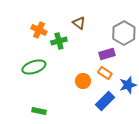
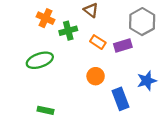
orange rectangle: (105, 73) -> (98, 42), moved
blue rectangle: (105, 101) -> (121, 99), turned -66

